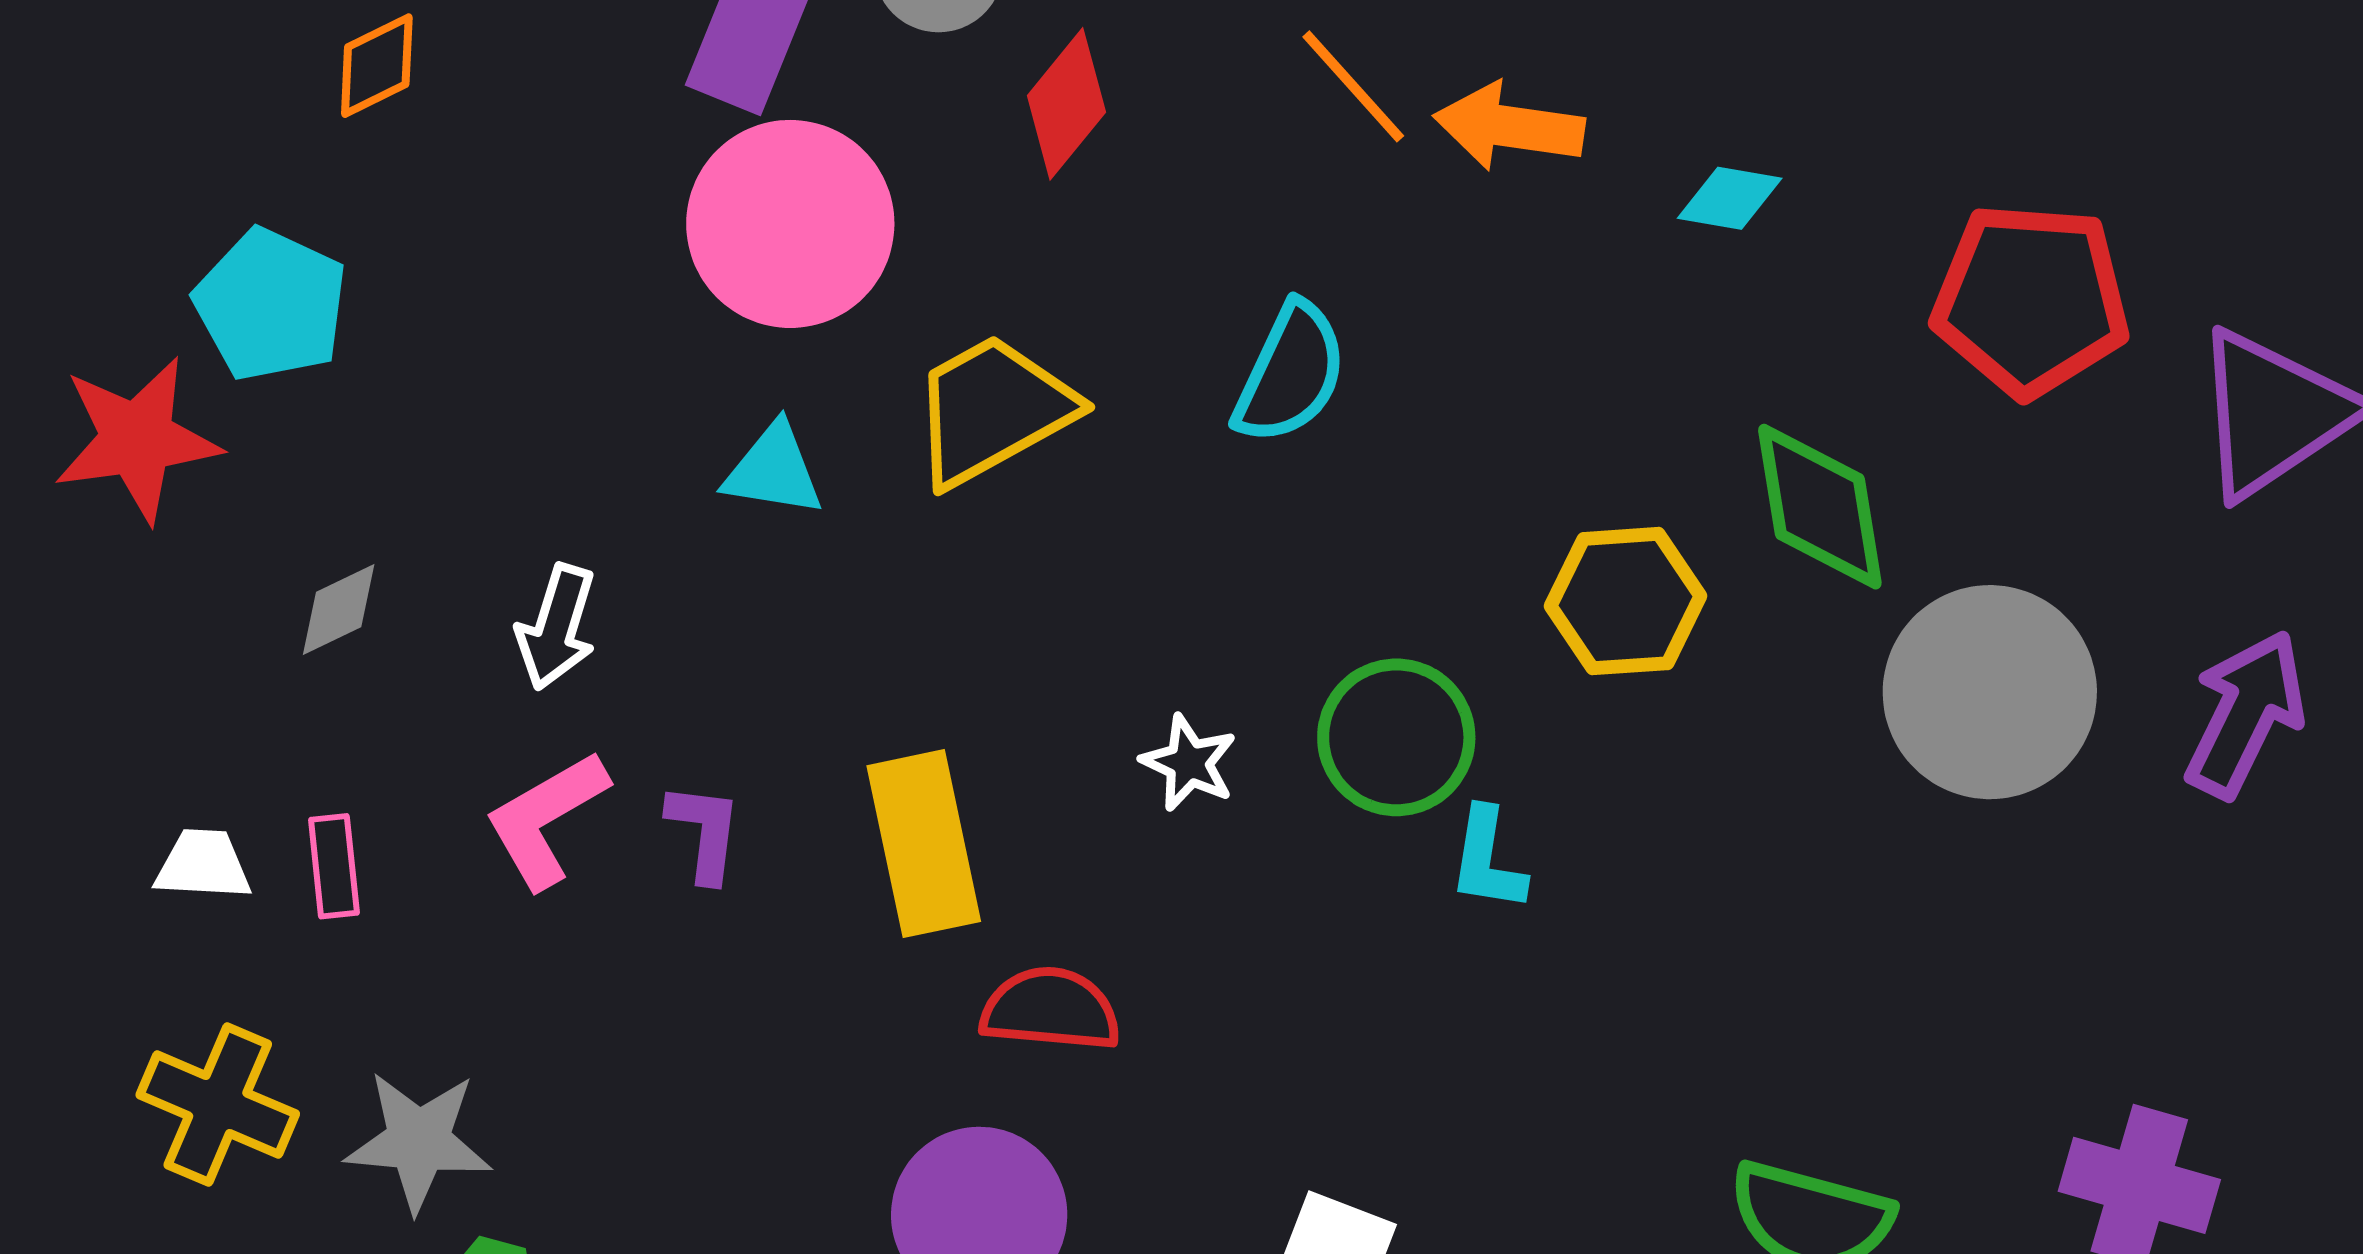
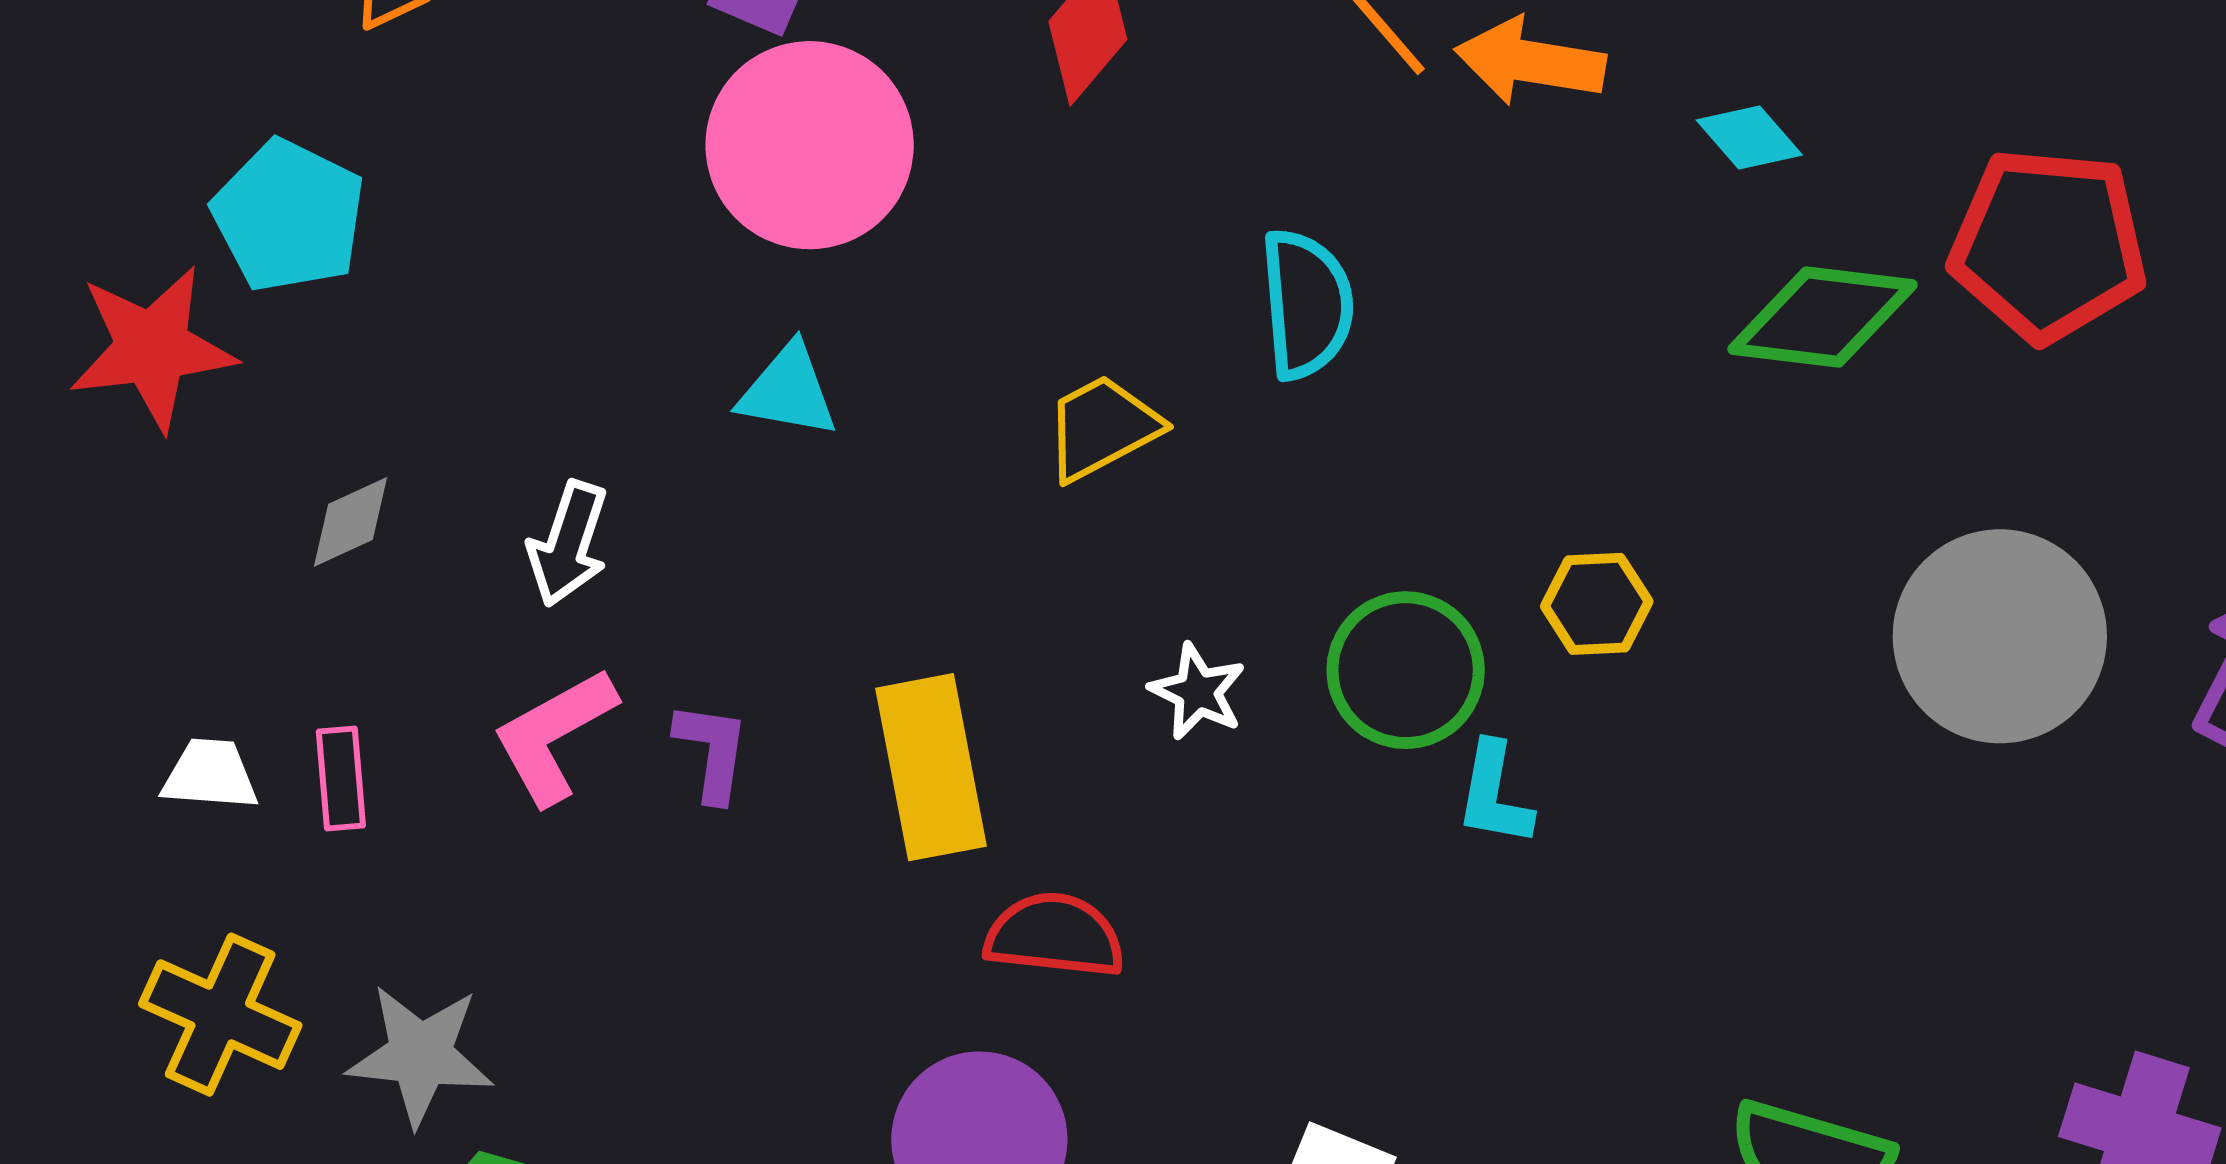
cyan diamond: (1730, 198) -> (1749, 138), turned 38
cyan semicircle: (1290, 373) -> (1307, 304), turned -31
yellow trapezoid: (993, 410) -> (1102, 428), moved, size x0.7
green diamond: (1820, 507) -> (1822, 317), moved, turned -75
yellow hexagon: (1625, 601) -> (1597, 604), moved, size x0.7

